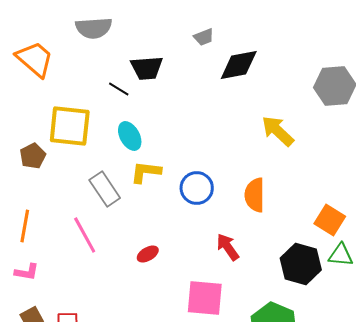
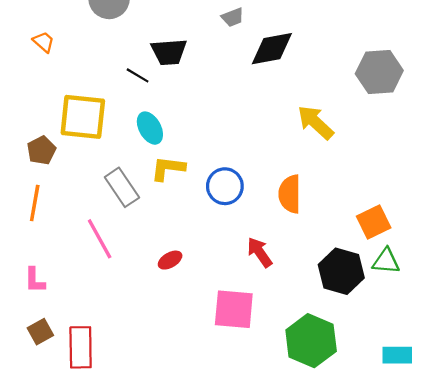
orange trapezoid: (35, 59) -> (44, 42), size x0.5
orange square: (330, 220) -> (374, 222), turned 32
orange line: (25, 226) -> (35, 203), moved
pink L-shape: (27, 272) -> (35, 280), turned 80

